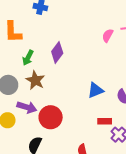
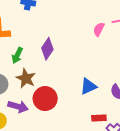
red circle: (51, 117) -> (45, 99), moved

